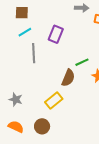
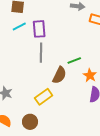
purple rectangle: (56, 34) -> (39, 29), moved, turned -30
gray line: (34, 53) -> (41, 53), moved

